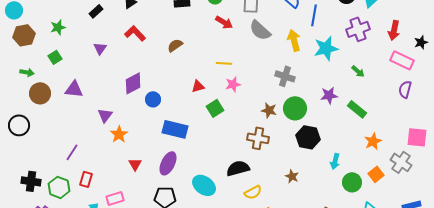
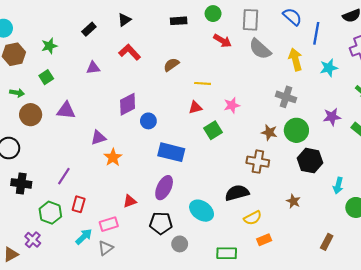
purple triangle: (100, 48) -> (93, 68), turned 48
cyan star: (326, 48) -> (329, 68), size x0.7
yellow line: (224, 63) -> (203, 83), moved
purple triangle: (105, 115) -> (98, 138), turned 35
red triangle: (135, 164) -> (130, 201), moved, turned 40
black cross: (31, 181) -> (21, 183), moved

